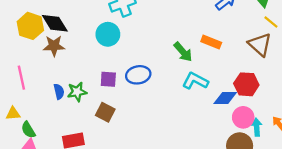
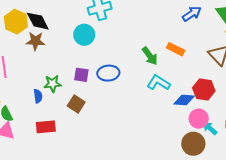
blue semicircle: (59, 91) -> (38, 96), moved
cyan arrow: (257, 127) -> (210, 128), turned -49

